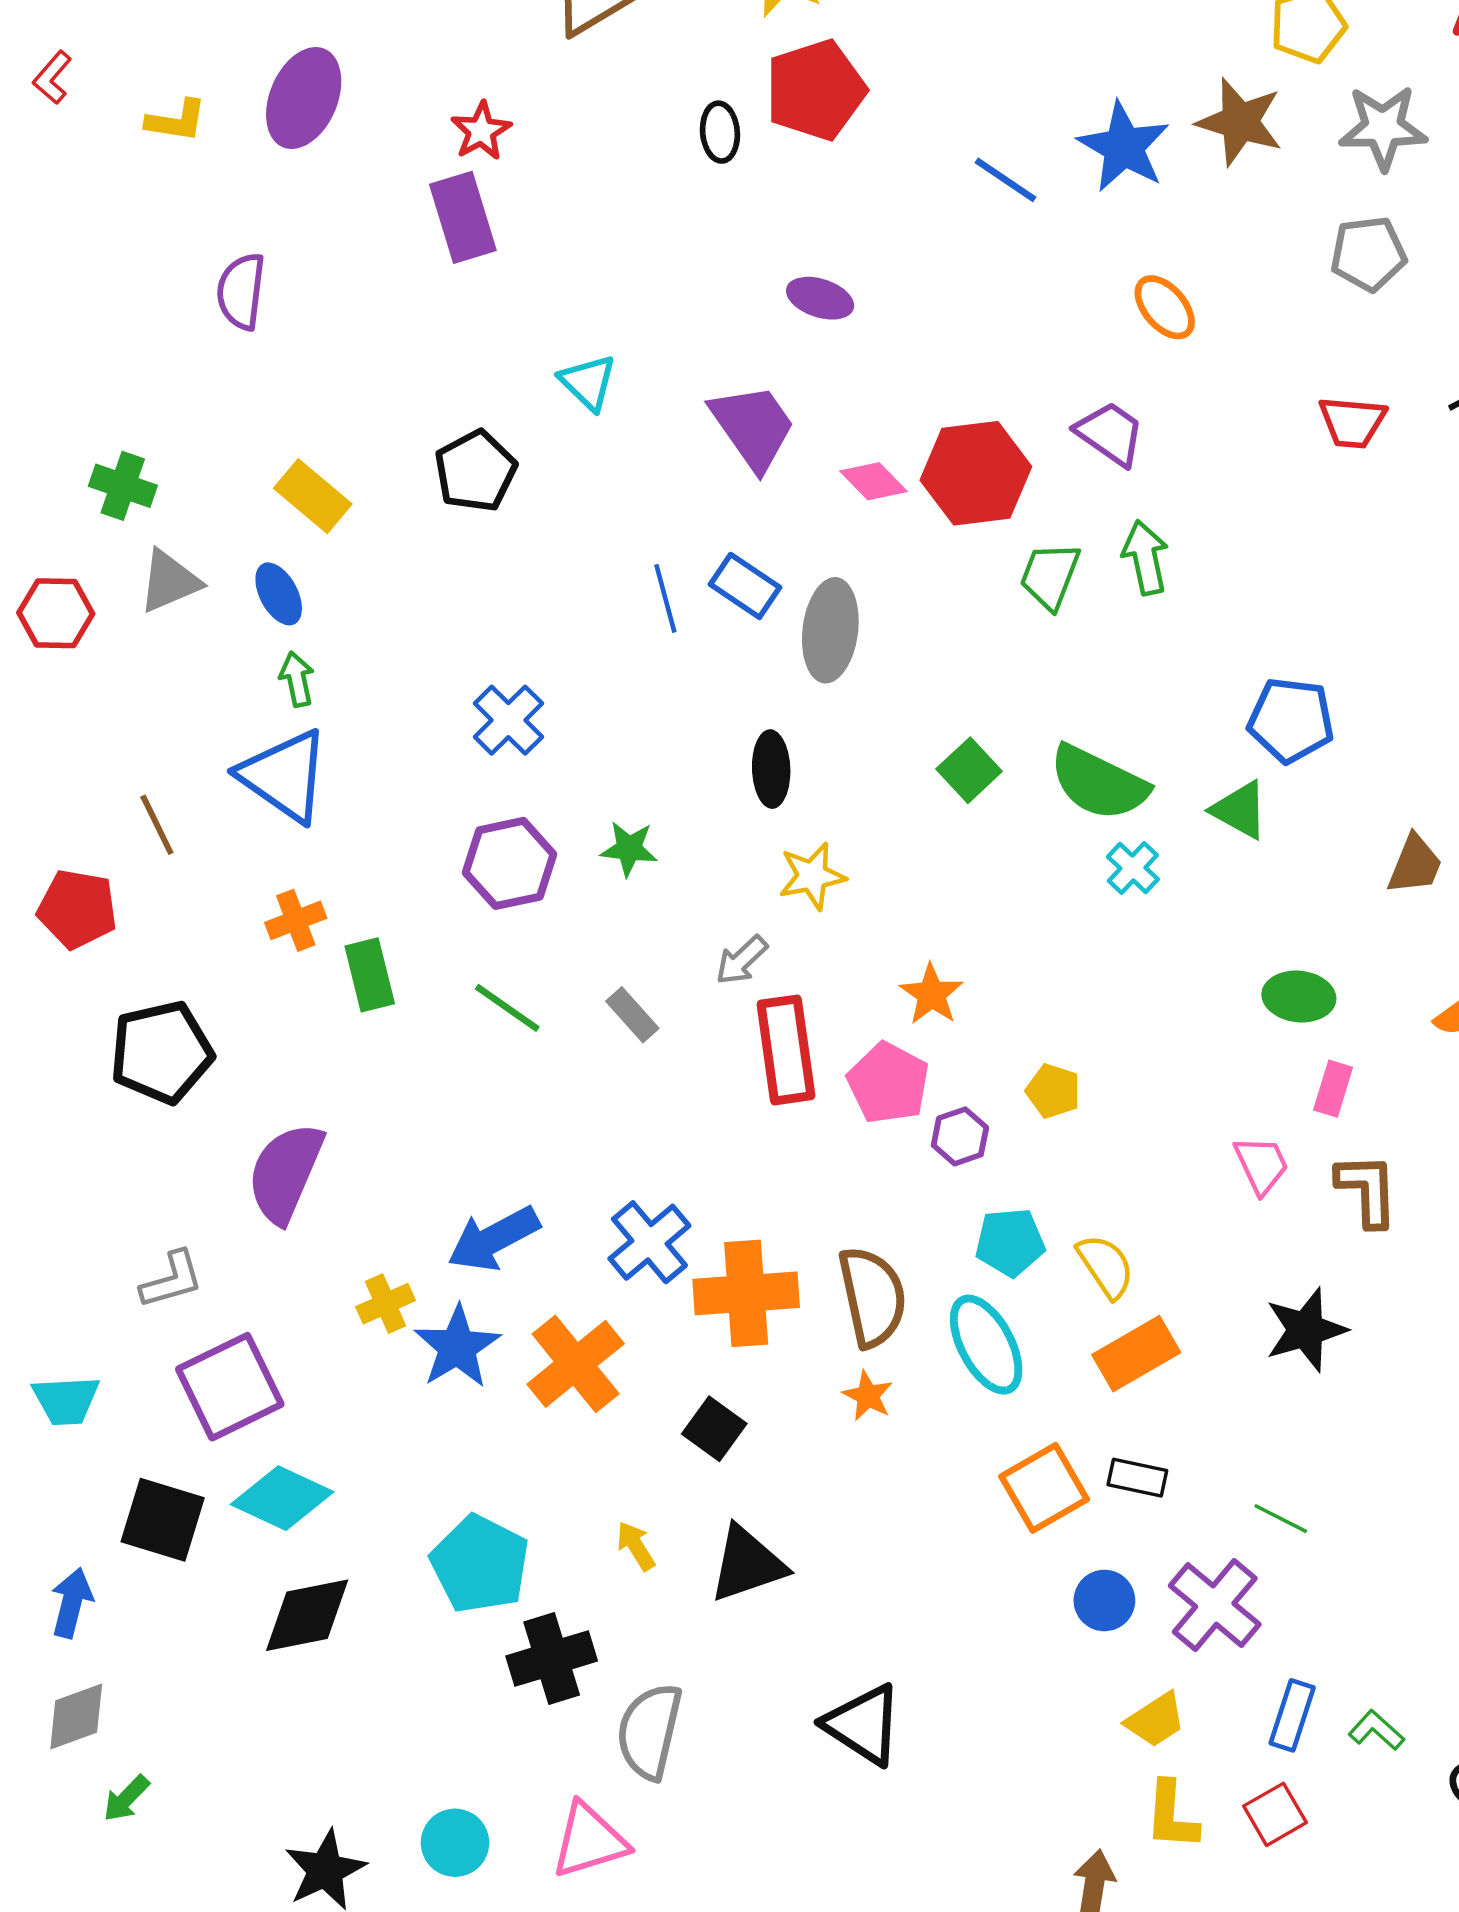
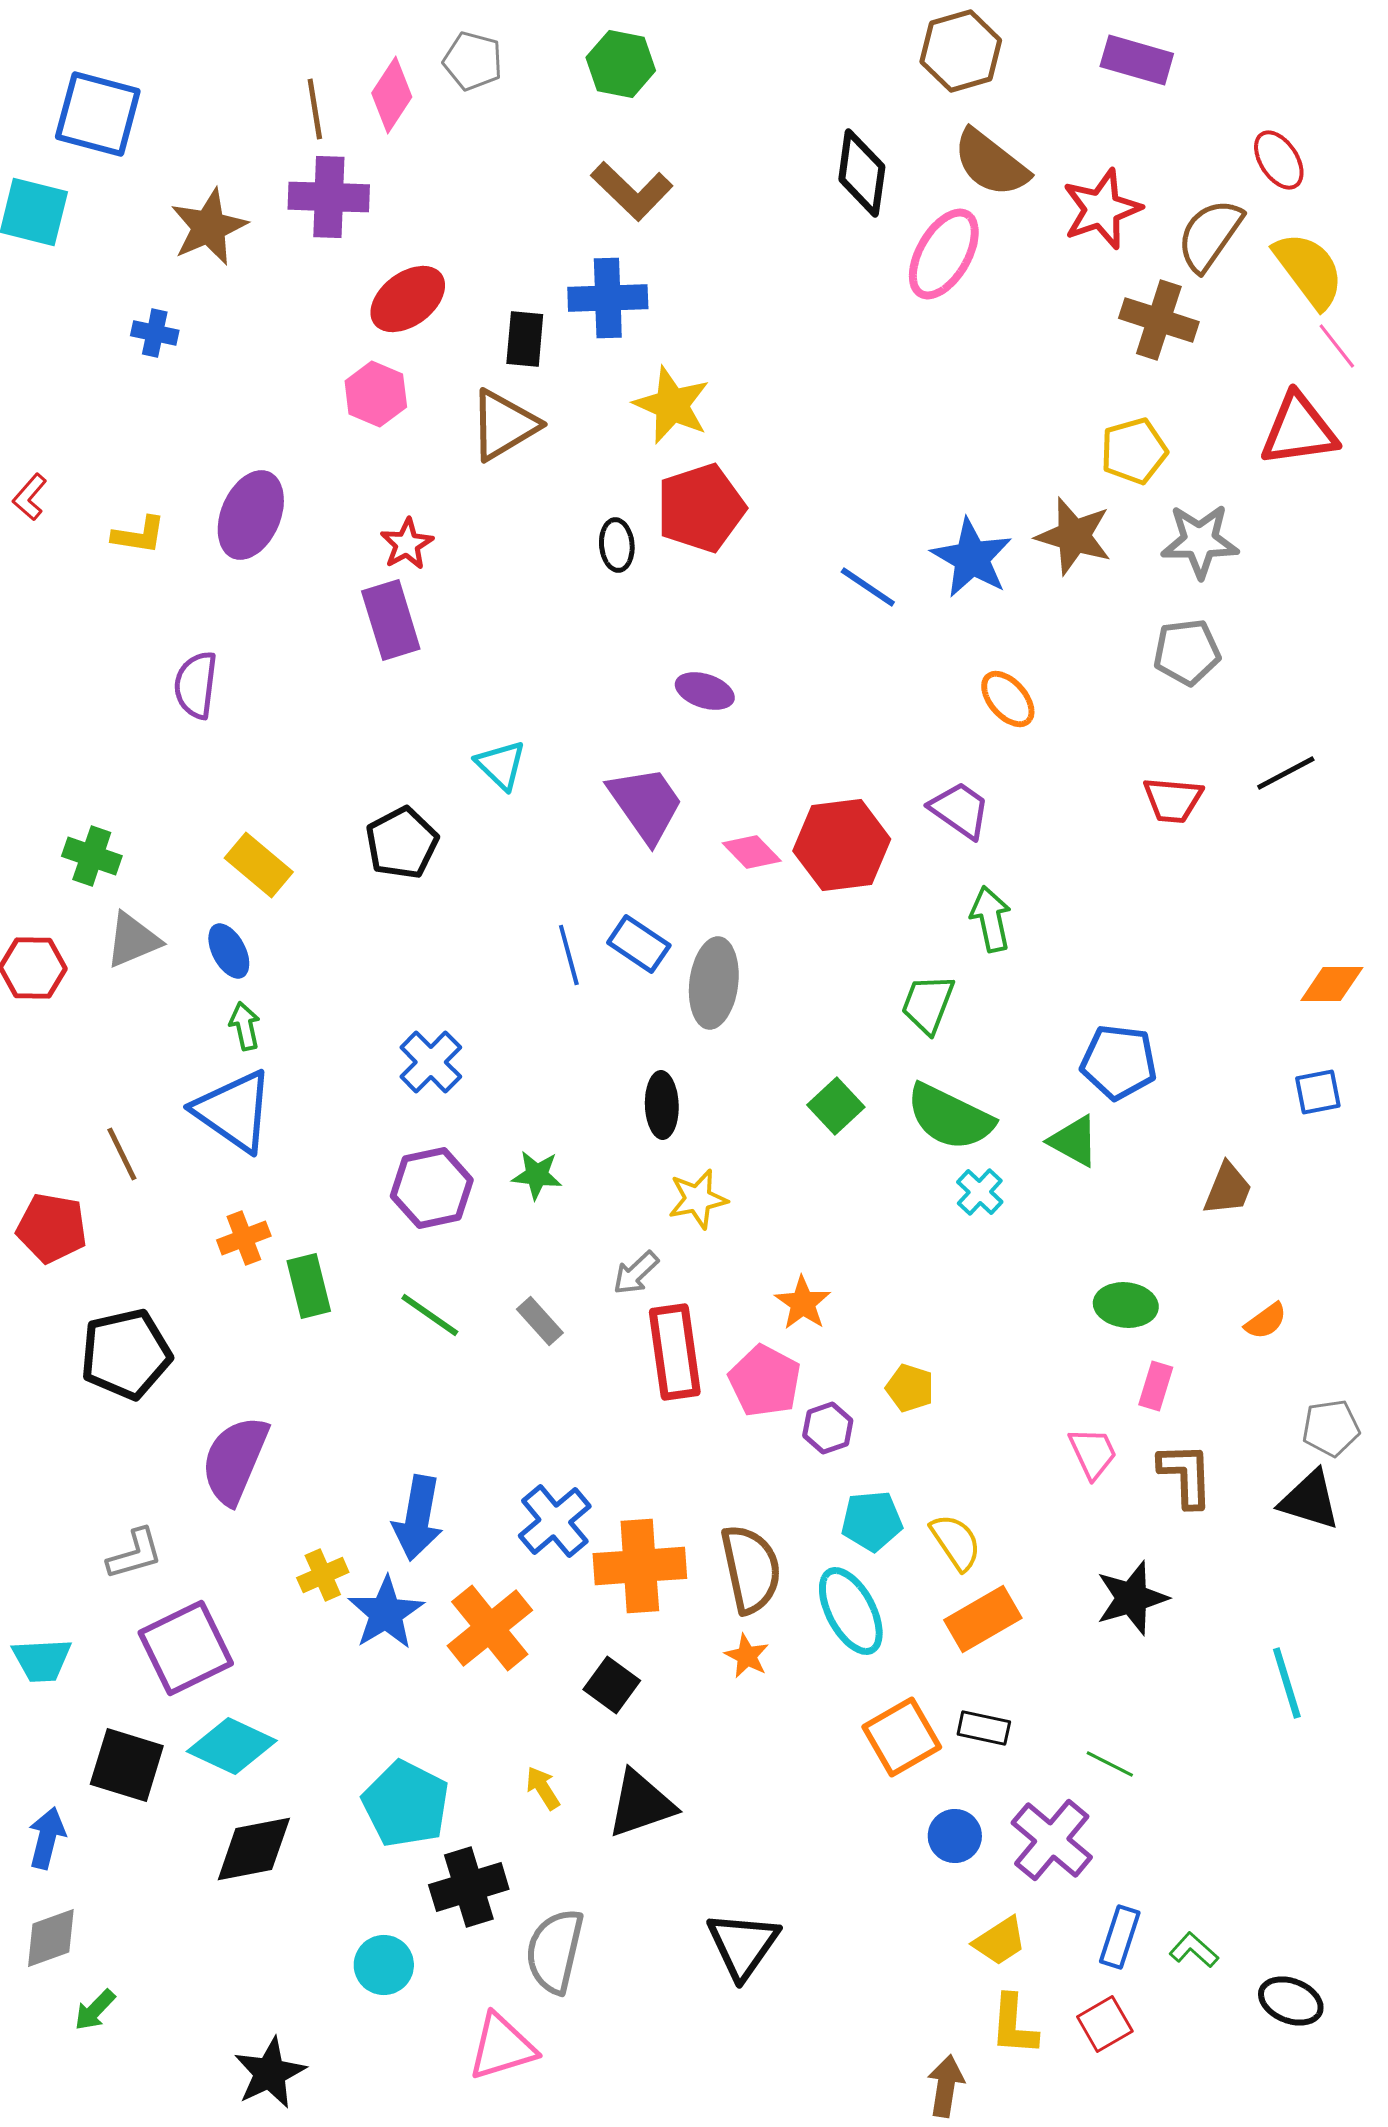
green trapezoid: (1050, 576) -> (928, 1004), moved
blue arrow: (494, 1239) -> (418, 1518), turned -52
black triangle: (863, 1724) -> (743, 1945), turned 32
cyan circle: (455, 1843) -> (384, 1965), moved

